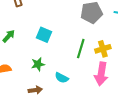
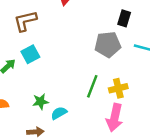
cyan square: (44, 35) -> (30, 54), moved, turned 35
cyan semicircle: (62, 78) -> (59, 113), moved, turned 120

